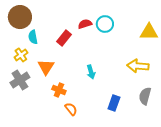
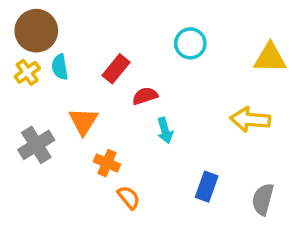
red semicircle: (85, 24) -> (145, 96), moved
yellow cross: (21, 55) -> (27, 72), moved
gray semicircle: (145, 96) -> (263, 199), moved

